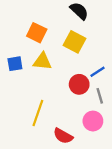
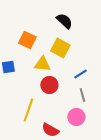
yellow triangle: (42, 61) -> (42, 64), moved
red circle: (79, 84) -> (49, 85), moved

